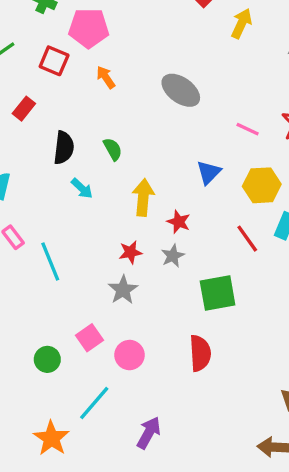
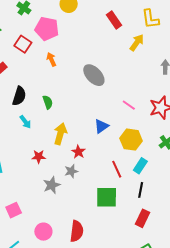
red star: (130, 252) -> (39, 157), moved
gray star: (123, 290) -> (52, 185), moved
green square: (218, 293) -> (107, 197), moved
pink circle: (129, 355) -> (43, 232), moved

